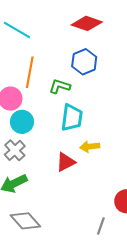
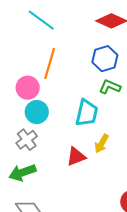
green L-shape: (60, 86) -> (110, 87), moved
yellow arrow: (90, 147) -> (102, 144), turned -60

